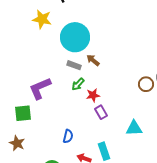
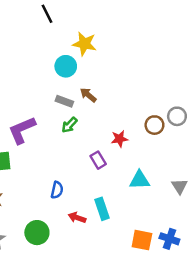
yellow star: (42, 19) -> (84, 44), moved
cyan circle: (75, 37) -> (66, 66), size x0.6
red star: (93, 95) -> (119, 139), moved

